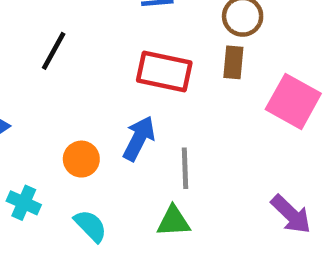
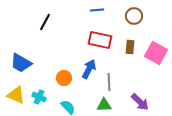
black line: (54, 51) -> (45, 22), moved
brown rectangle: (233, 62) -> (130, 47), moved
purple arrow: (291, 214) -> (140, 102), moved

